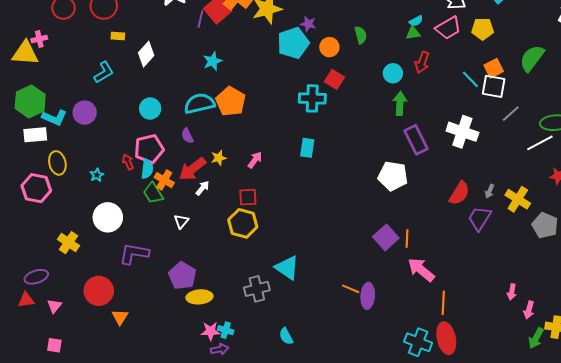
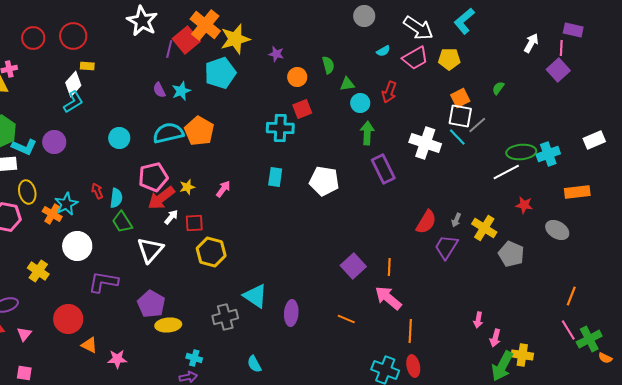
green triangle: (413, 33) -> (347, 84), moved
cyan pentagon: (293, 43) -> (220, 73), moved
white diamond: (146, 54) -> (73, 84), moved
green semicircle: (532, 58) -> (498, 88), size x0.5
red square: (334, 79) -> (302, 109), turned 36
cyan line: (470, 79) -> (457, 137), moved
gray line: (511, 114) -> (477, 125), moved
white cross: (462, 132) -> (425, 143), moved
purple semicircle: (187, 136) -> (159, 90), moved
pink pentagon: (149, 149) -> (153, 177), moved
cyan star: (97, 175) -> (66, 204), size x1.6
white pentagon: (393, 176) -> (324, 181), moved
orange cross: (164, 180) -> (52, 214), moved
red square: (248, 197) -> (194, 223), moved
white triangle: (181, 221) -> (150, 250), size x1.8
orange line: (407, 238) -> (389, 267), moved
orange line: (351, 289) -> (346, 319), moved
purple ellipse: (368, 296) -> (291, 313), moved
orange triangle: (120, 317) -> (89, 345), turned -36
pink star: (211, 331) -> (117, 359), moved
red ellipse: (446, 338) -> (413, 366), size x0.7
green arrow: (536, 338) -> (502, 366), size x1.4

